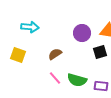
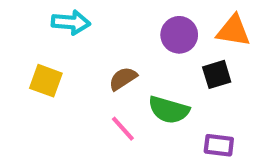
green semicircle: (77, 80) -> (169, 110), moved

